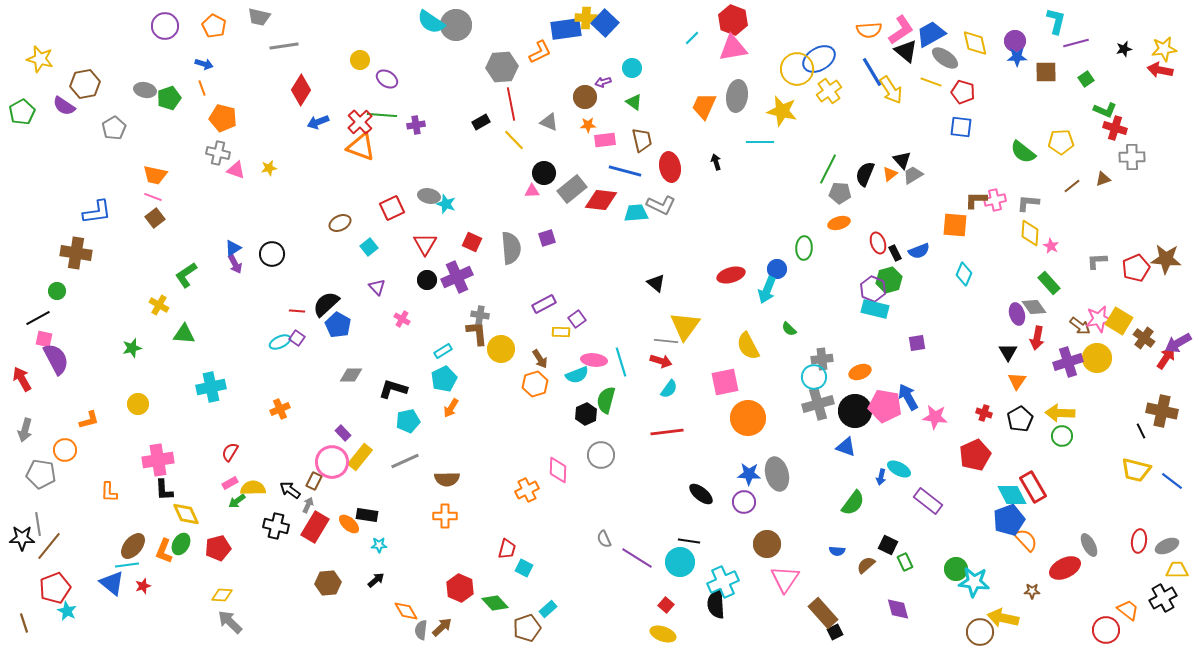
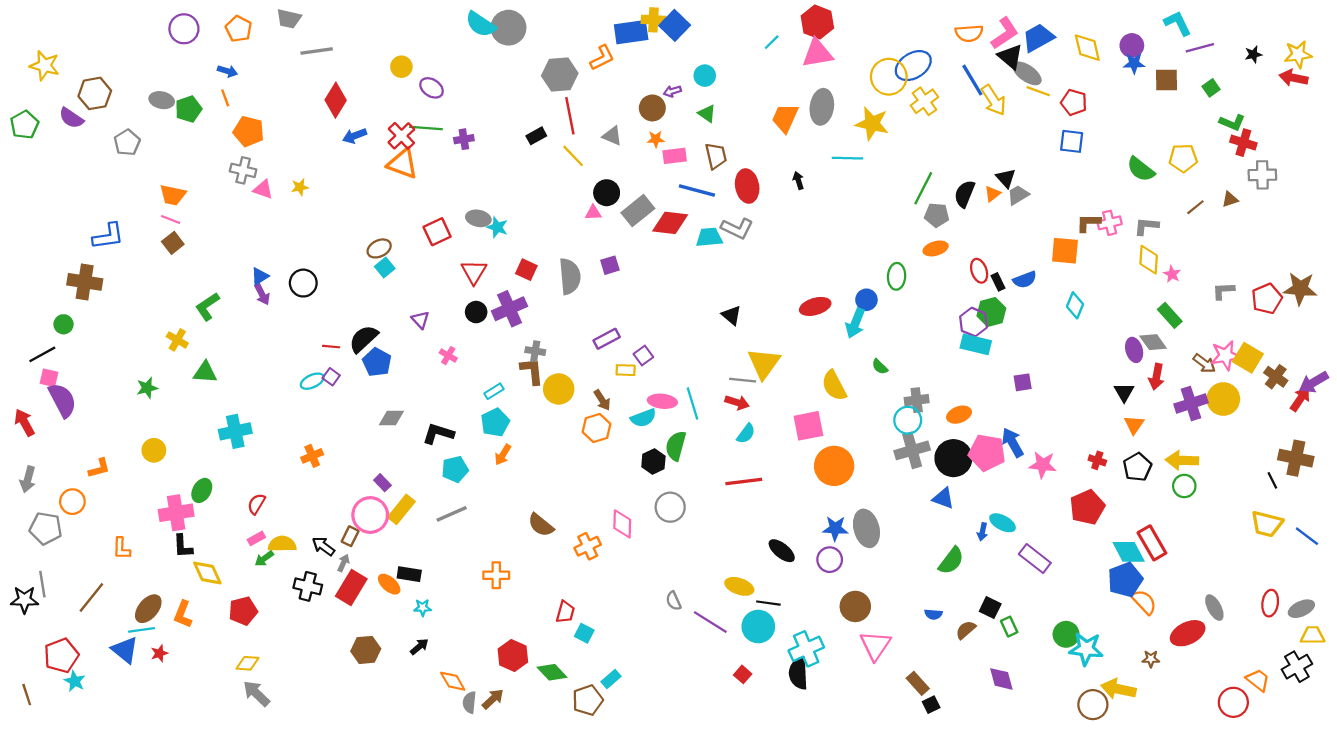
cyan L-shape: (1056, 21) -> (1178, 23), turned -40
gray ellipse: (945, 58) -> (1027, 73), moved
cyan square: (369, 247) -> (385, 267), moved
brown semicircle: (447, 479) -> (541, 525), moved, turned 40
green ellipse: (181, 544) -> (202, 490), moved
brown line: (49, 546) -> (91, 598), moved
brown rectangle: (823, 613) -> (918, 683), size x0.7
yellow ellipse: (663, 634) -> (739, 586), moved

